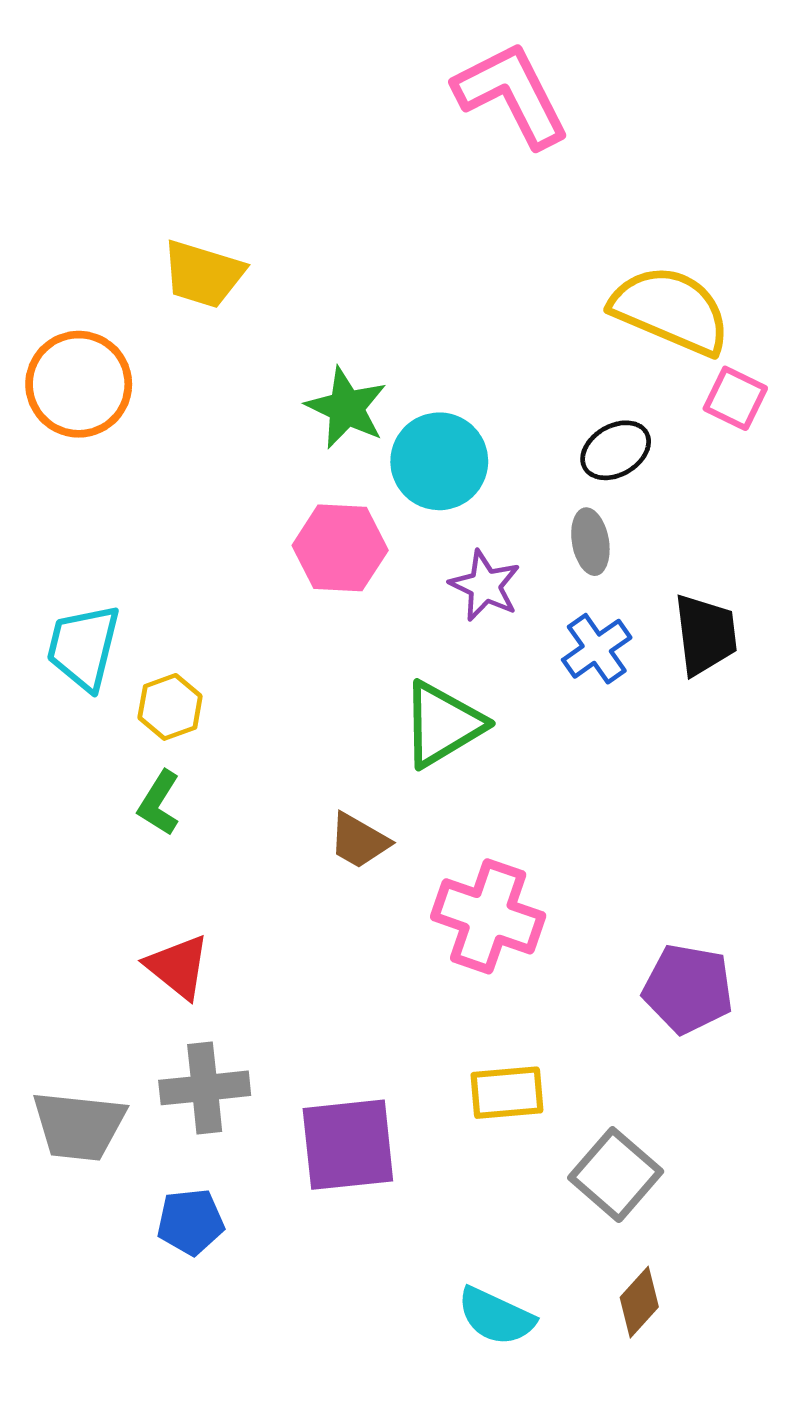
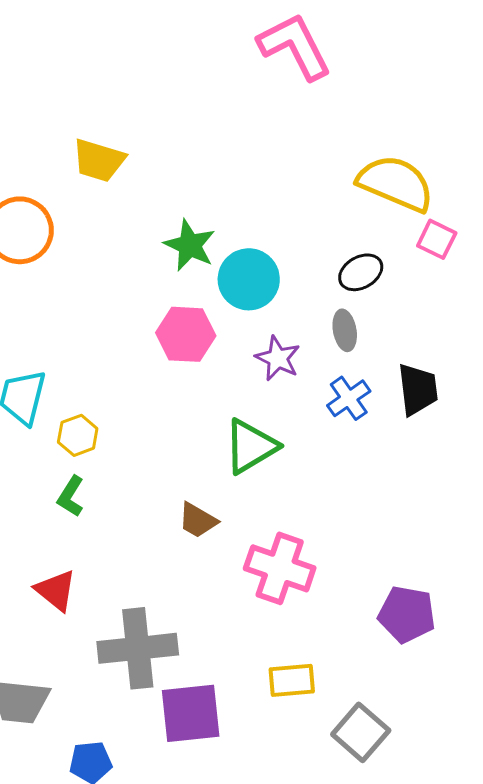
red triangle: (178, 967) -> (56, 590), moved
gray cross: (205, 1088) -> (138, 648), moved, size x1.4

